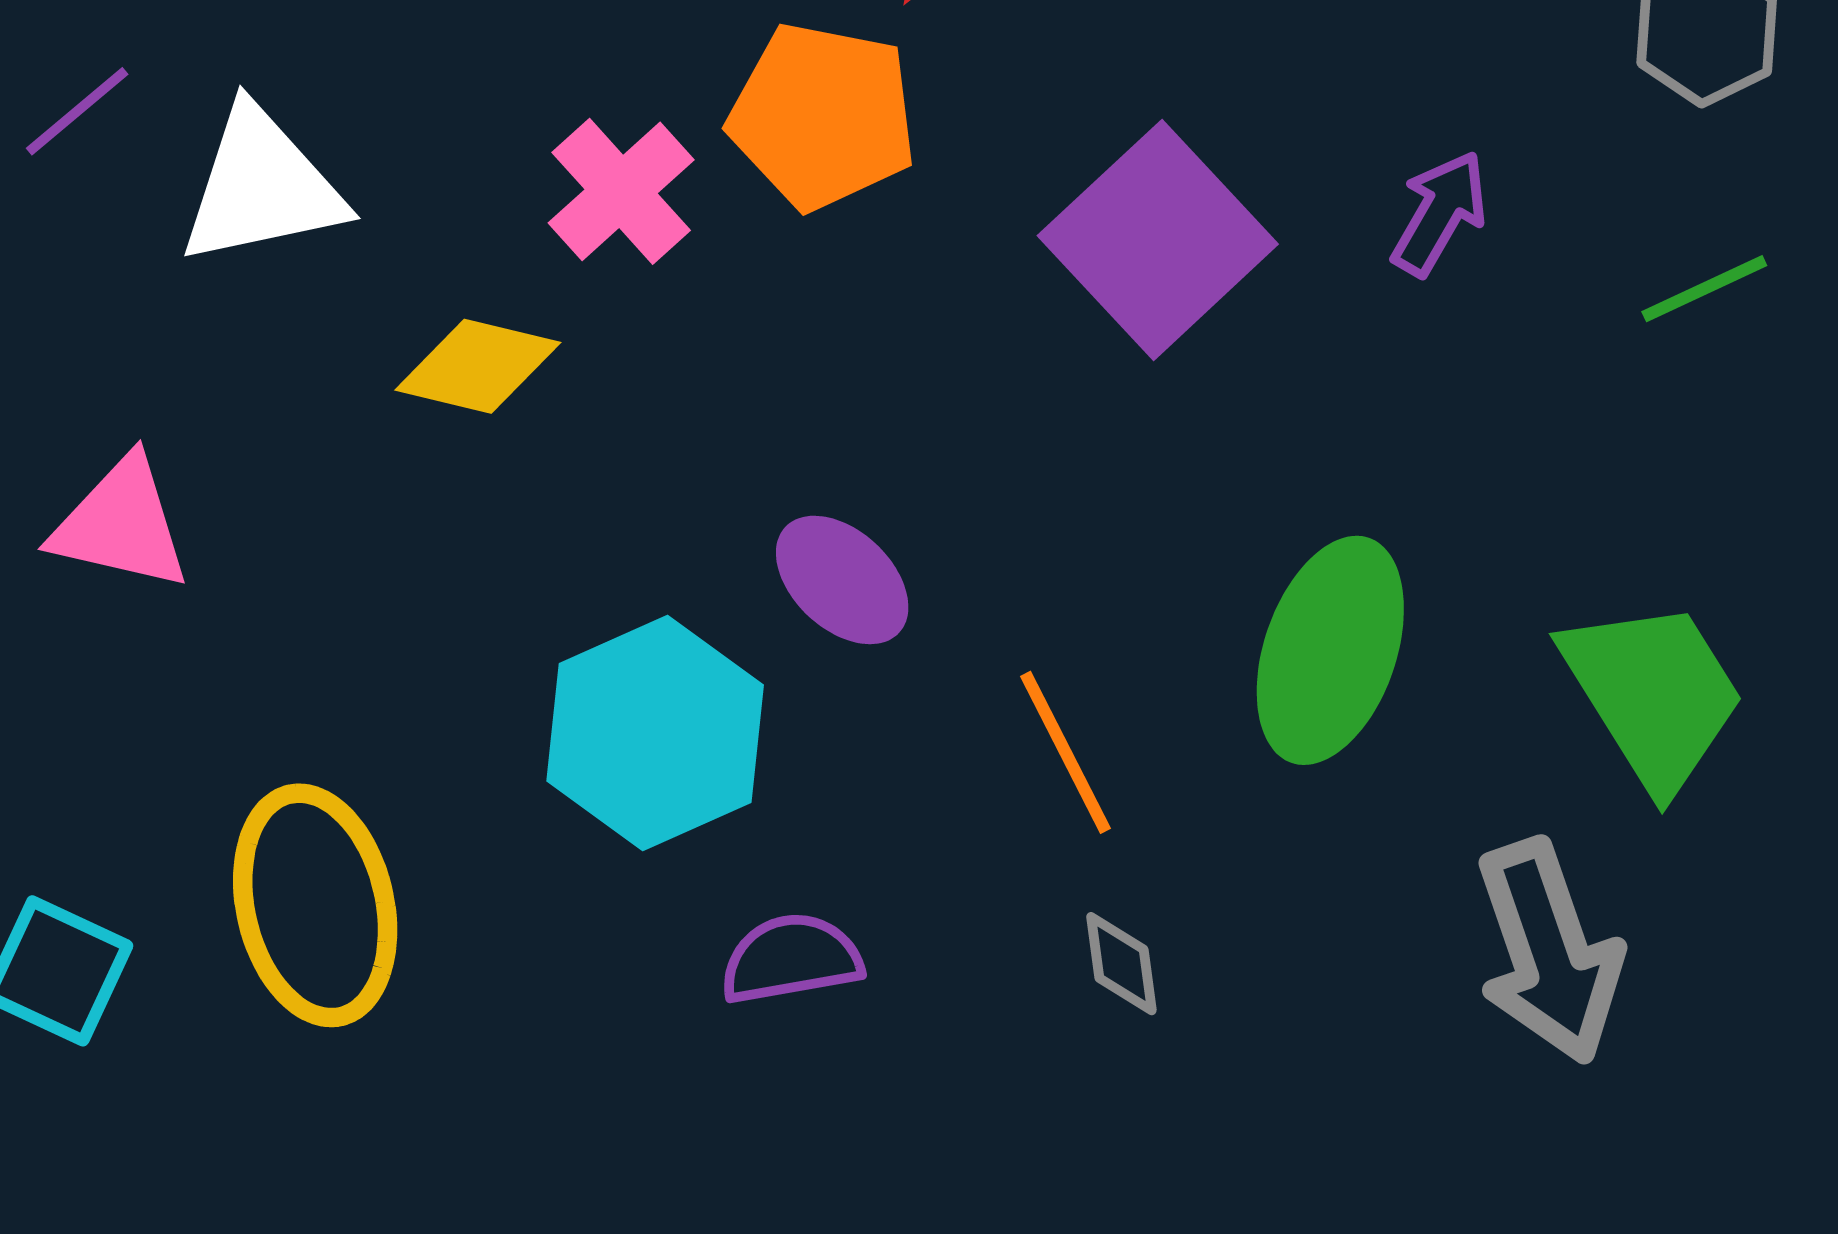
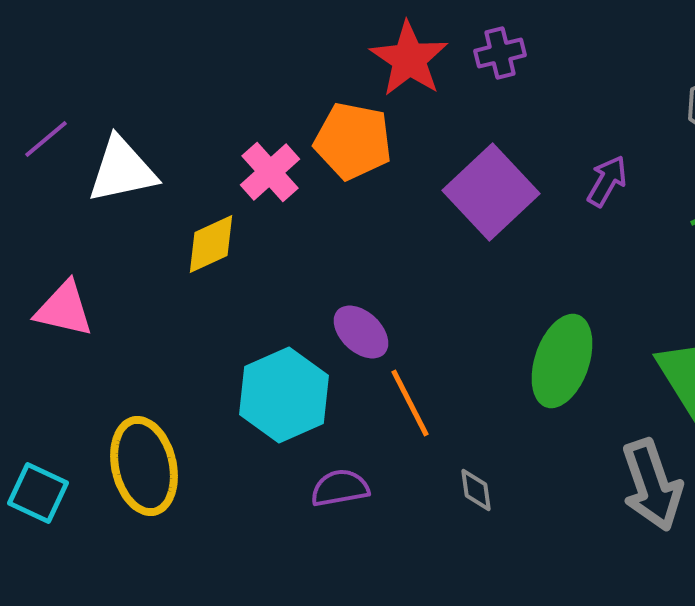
yellow diamond: (478, 366) -> (211, 244), turned -38
orange line: (1066, 752) -> (410, 403), moved

